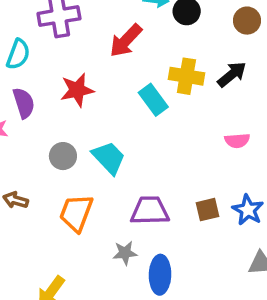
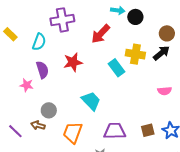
brown circle: (247, 21) -> (167, 33), moved
gray circle: (63, 156) -> (49, 110), moved

